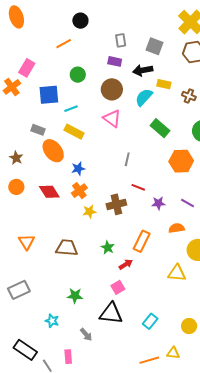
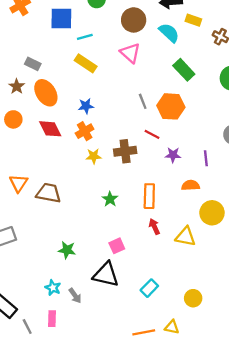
cyan semicircle: (144, 97) -> (169, 33), turned 84
gray rectangle: (38, 130) -> (33, 64), moved
orange ellipse: (53, 151) -> (46, 93), moved
gray line: (127, 159) -> (143, 101), turned -40
orange hexagon: (181, 161) -> (171, 106), moved
purple line: (187, 203) -> (206, 158), turned 48
orange rectangle: (142, 241) -> (149, 196), turned -30
brown trapezoid: (67, 248) -> (49, 193), moved
red arrow: (126, 264) -> (154, 227), moved, turned -88
cyan star: (52, 321) -> (53, 288), moved

